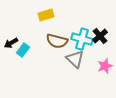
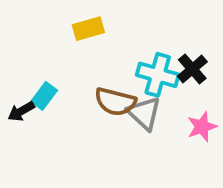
brown semicircle: (57, 41) -> (115, 102), moved
black arrow: (11, 43) -> (21, 111), moved

